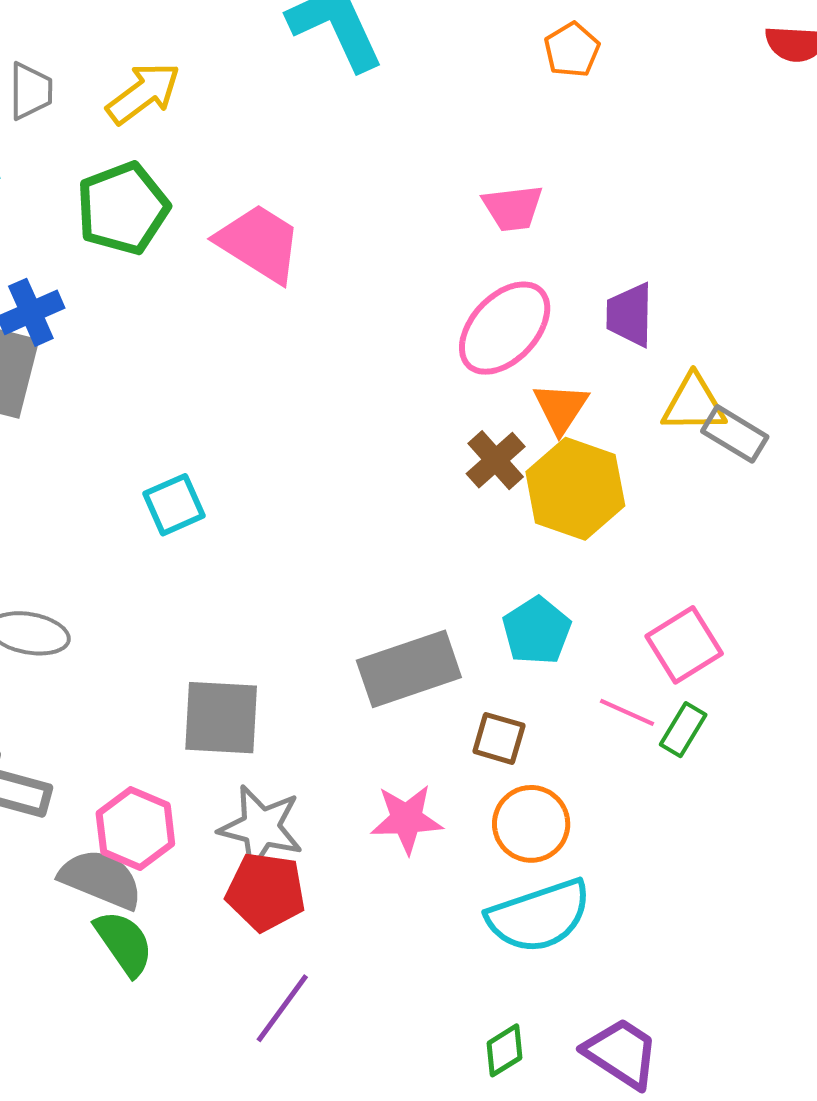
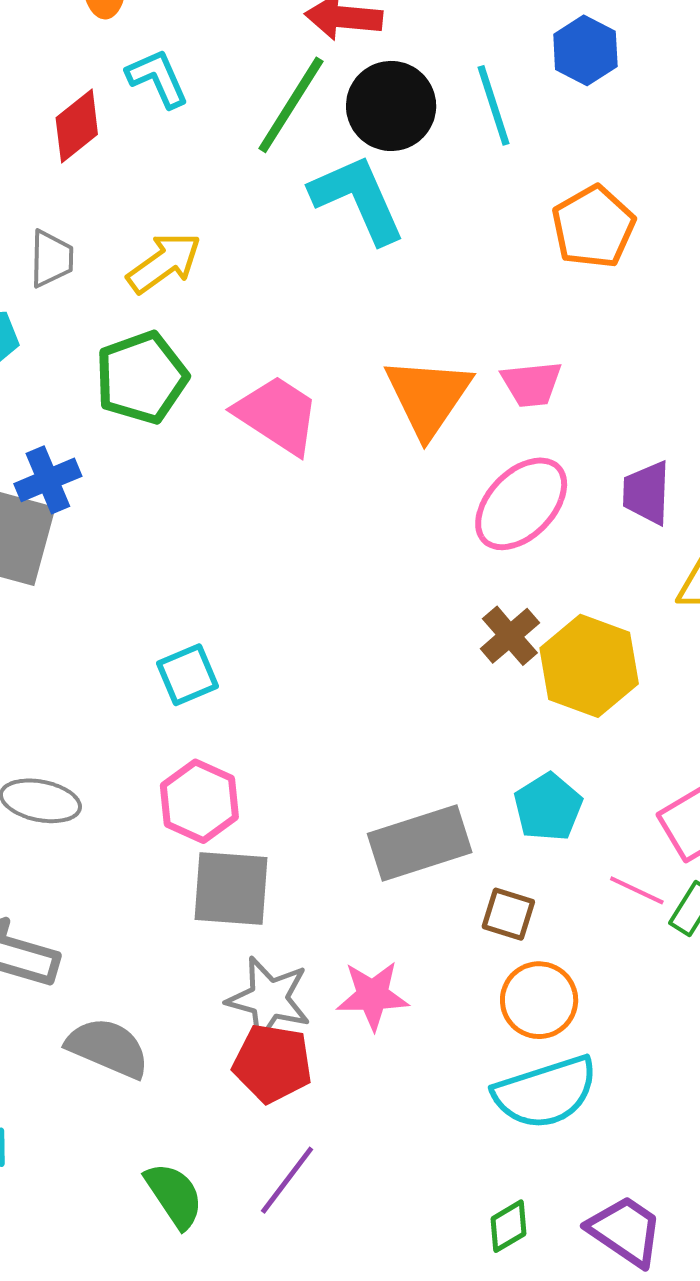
orange pentagon: (572, 50) -> (593, 227), size x1.5
orange triangle: (561, 408) -> (428, 397), moved, size x1.6
pink star: (407, 819) -> (373, 995), moved
pink hexagon: (135, 829) -> (199, 801), moved
green semicircle: (124, 943) -> (174, 1195), moved

